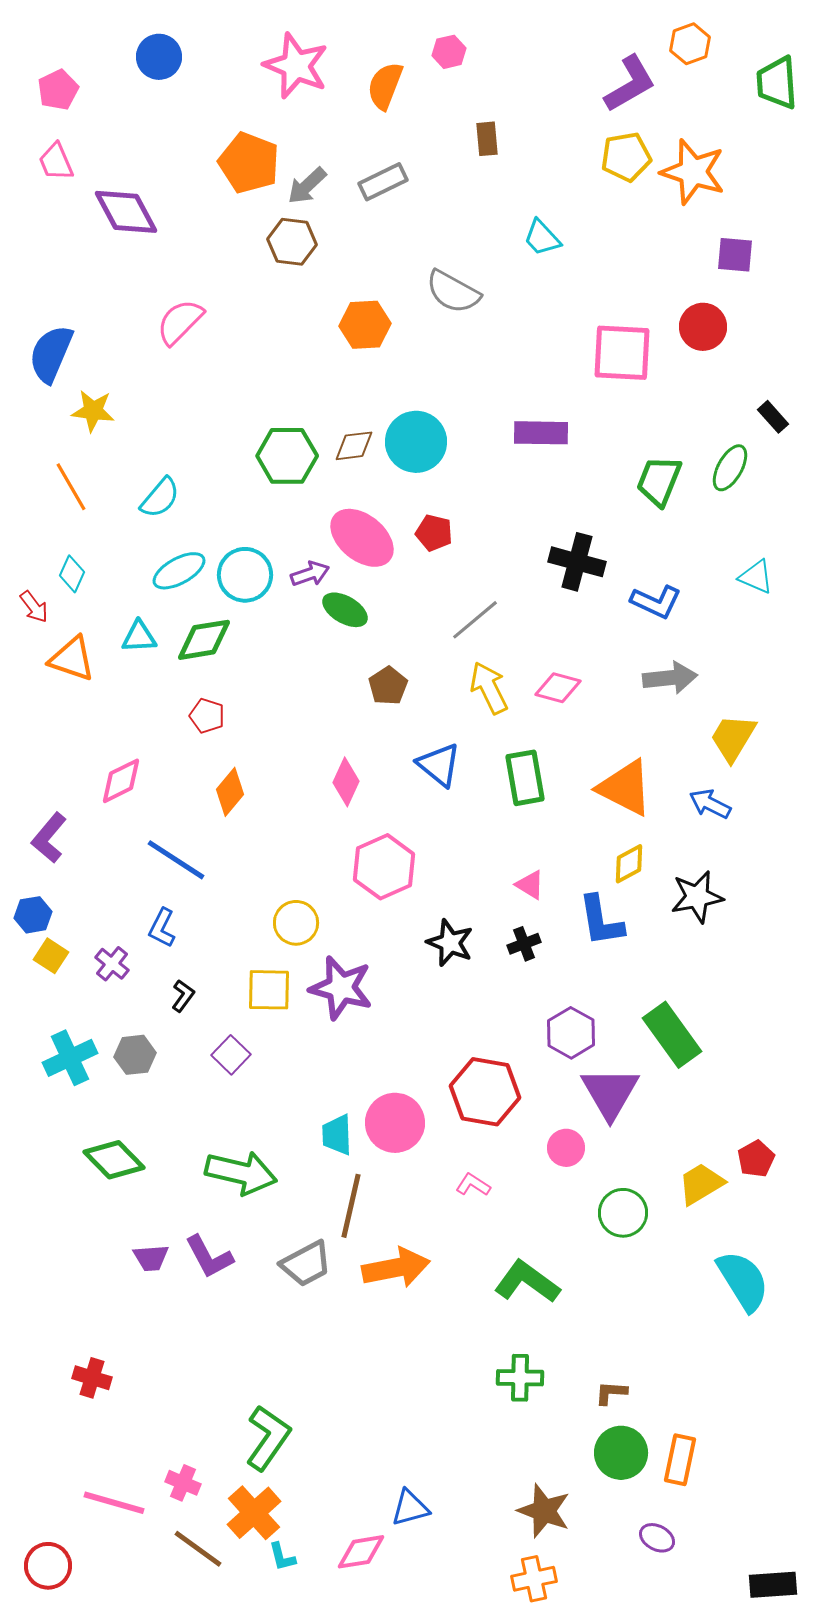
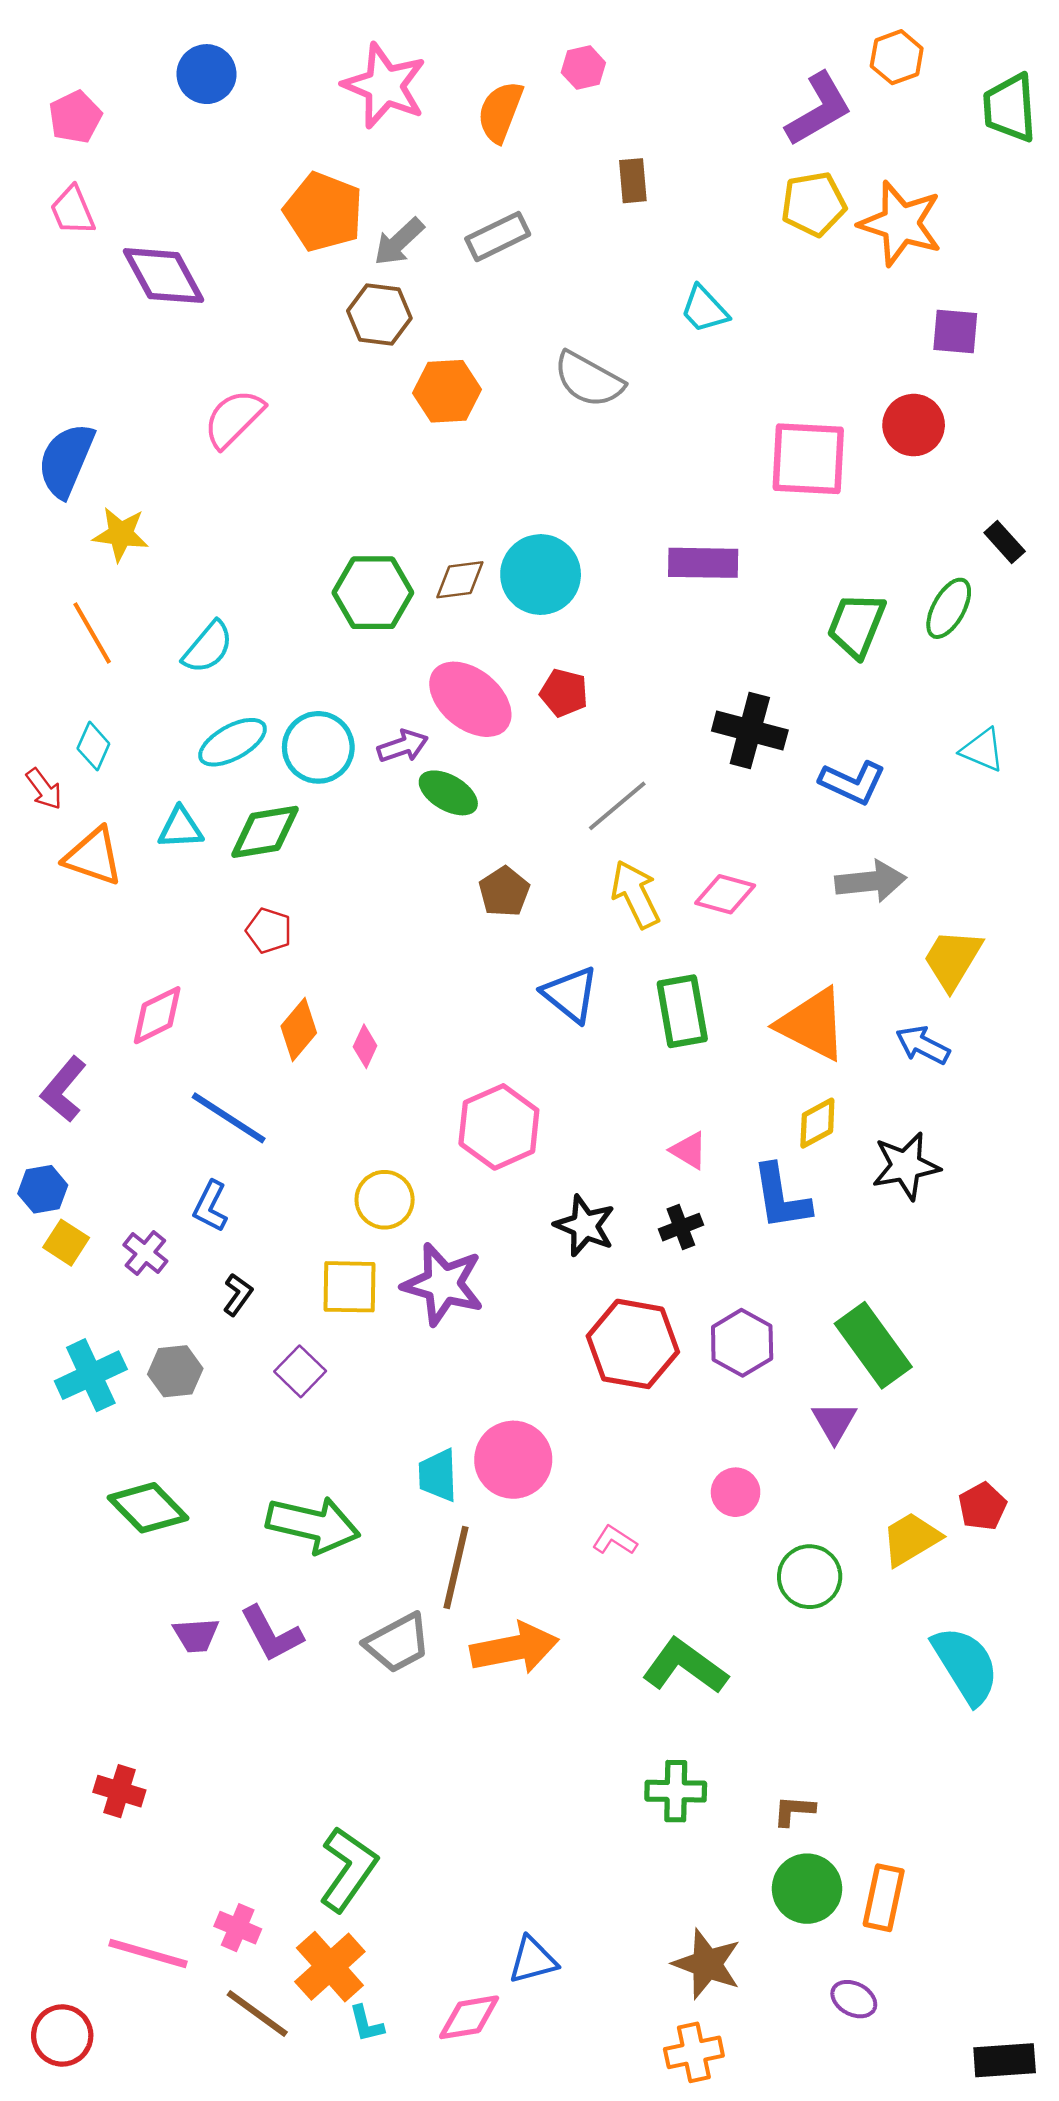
orange hexagon: (365, 325) -> (447, 391), moved
pink diamond: (346, 782) -> (365, 1046), moved, size x0.7
red hexagon: (485, 1092) -> (633, 1344), moved
purple triangle: (610, 1093) -> (834, 1422), moved, size x0.6

